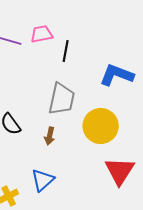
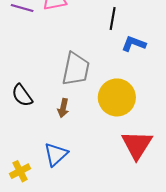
black line: (66, 51) -> (113, 19), moved
blue L-shape: (117, 75) -> (134, 44), size x0.7

